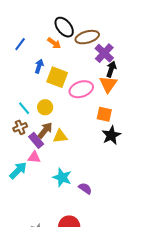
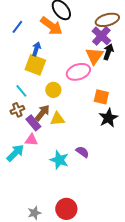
brown ellipse: (87, 37) -> (107, 20), moved
orange arrow: (54, 43) -> (51, 26), size x1.6
yellow square: (57, 77) -> (35, 65), moved
orange triangle: (108, 84) -> (94, 56), moved
yellow circle: (45, 107) -> (53, 90), moved
purple semicircle: (85, 188) -> (82, 152), moved

